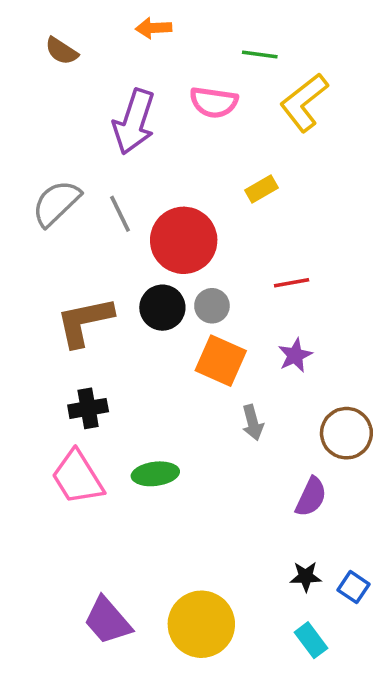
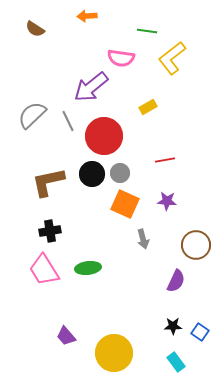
purple arrow: (134, 122) -> (91, 87), moved, turned 33
purple star: (295, 355) -> (167, 201), turned 30
purple trapezoid: (108, 621) -> (66, 336), moved, size x0.7

